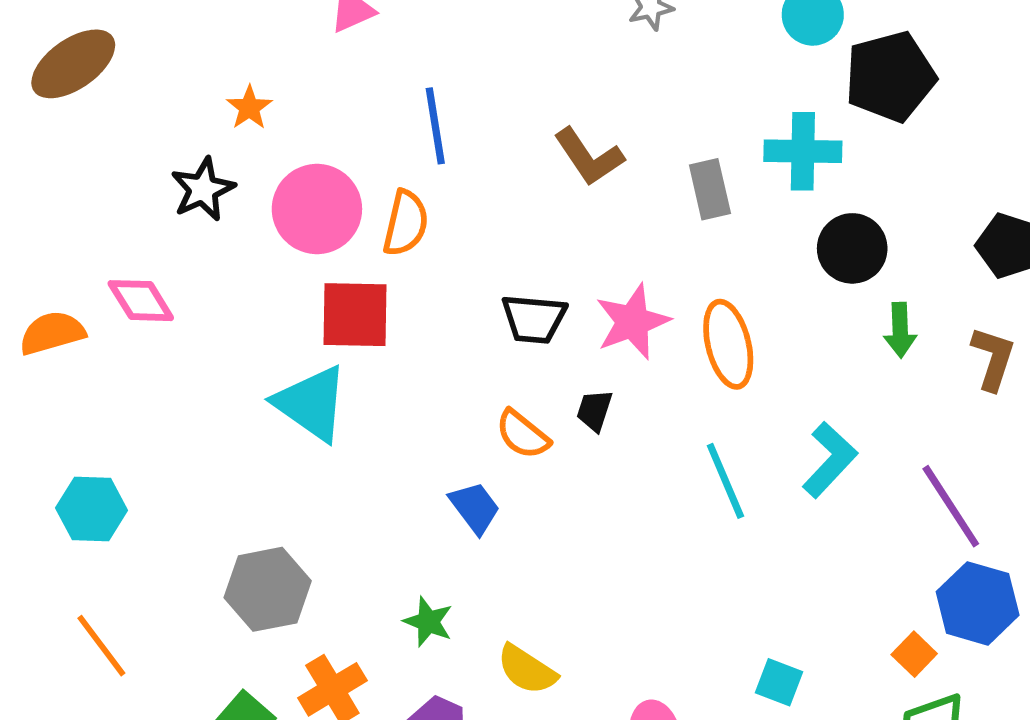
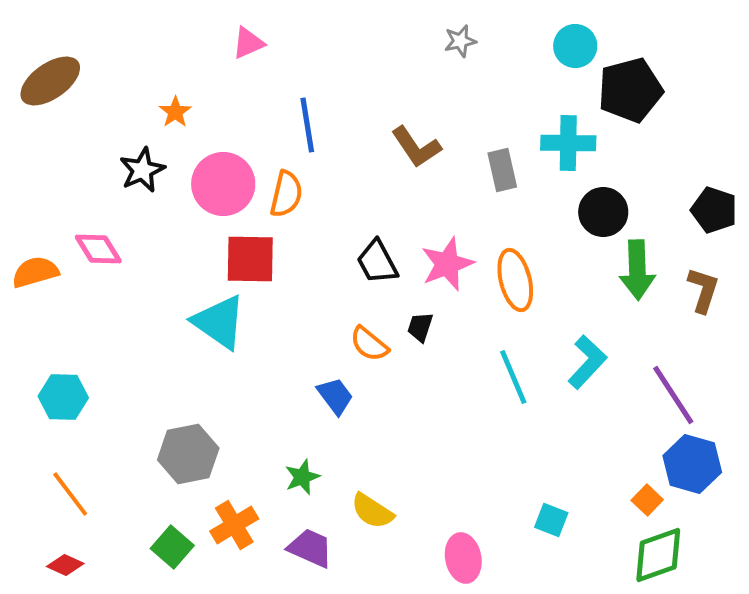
black trapezoid: (534, 319) -> (377, 262), turned 57
green arrow: (900, 330) -> (637, 270), size x1.5
green star: (428, 622) -> (302, 477), turned 30

